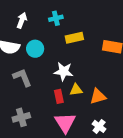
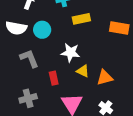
yellow triangle: (76, 90) -> (83, 71), turned 32
red rectangle: (59, 96) -> (54, 78), moved

